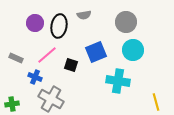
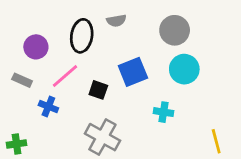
purple circle: (35, 23) -> (36, 47), moved
cyan cross: (118, 81) -> (163, 112), size x0.6
gray cross: (51, 99) -> (102, 137), moved

